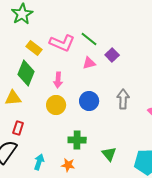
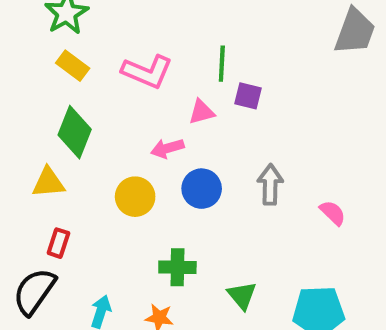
green line: (89, 39) -> (222, 64), moved, turned 54
yellow rectangle: (34, 48) -> (73, 66), moved
purple square: (112, 55) -> (248, 96), turned -32
pink arrow: (58, 80) -> (167, 148), moved, turned 70

